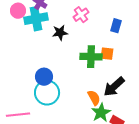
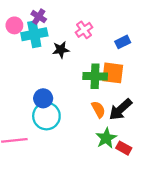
blue rectangle: (116, 26) -> (123, 42), turned 48
orange square: (107, 54) -> (113, 73), size x1.5
orange semicircle: (94, 98) -> (98, 109), moved

